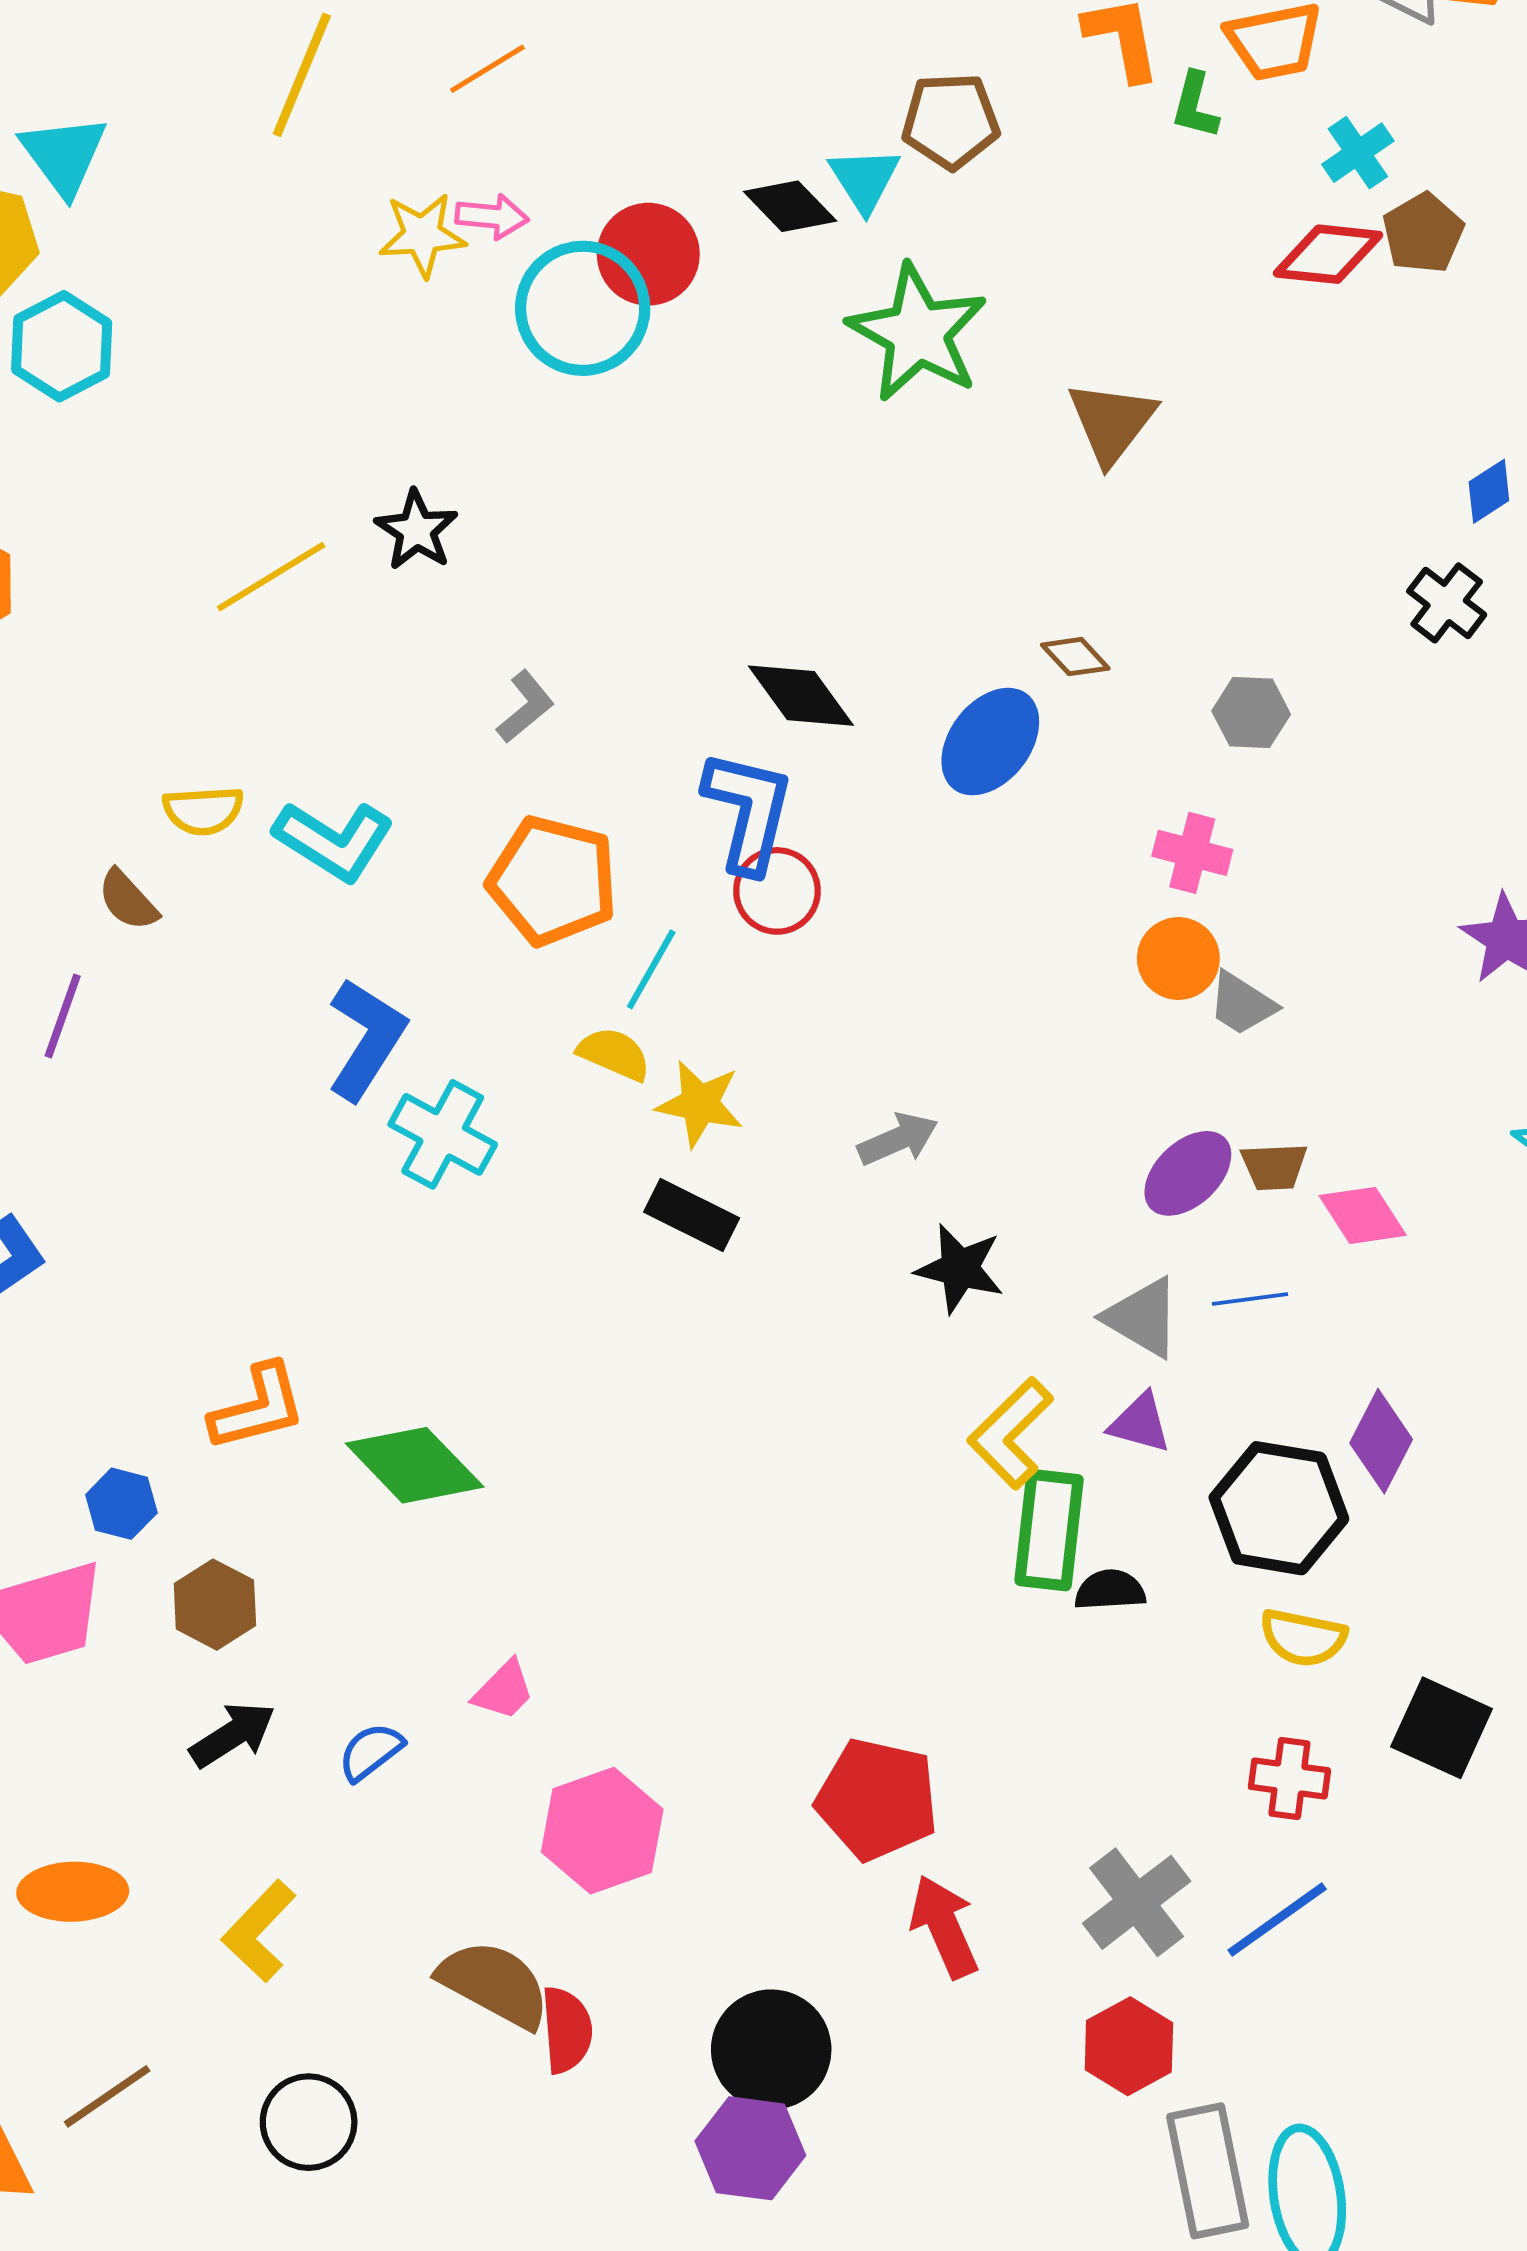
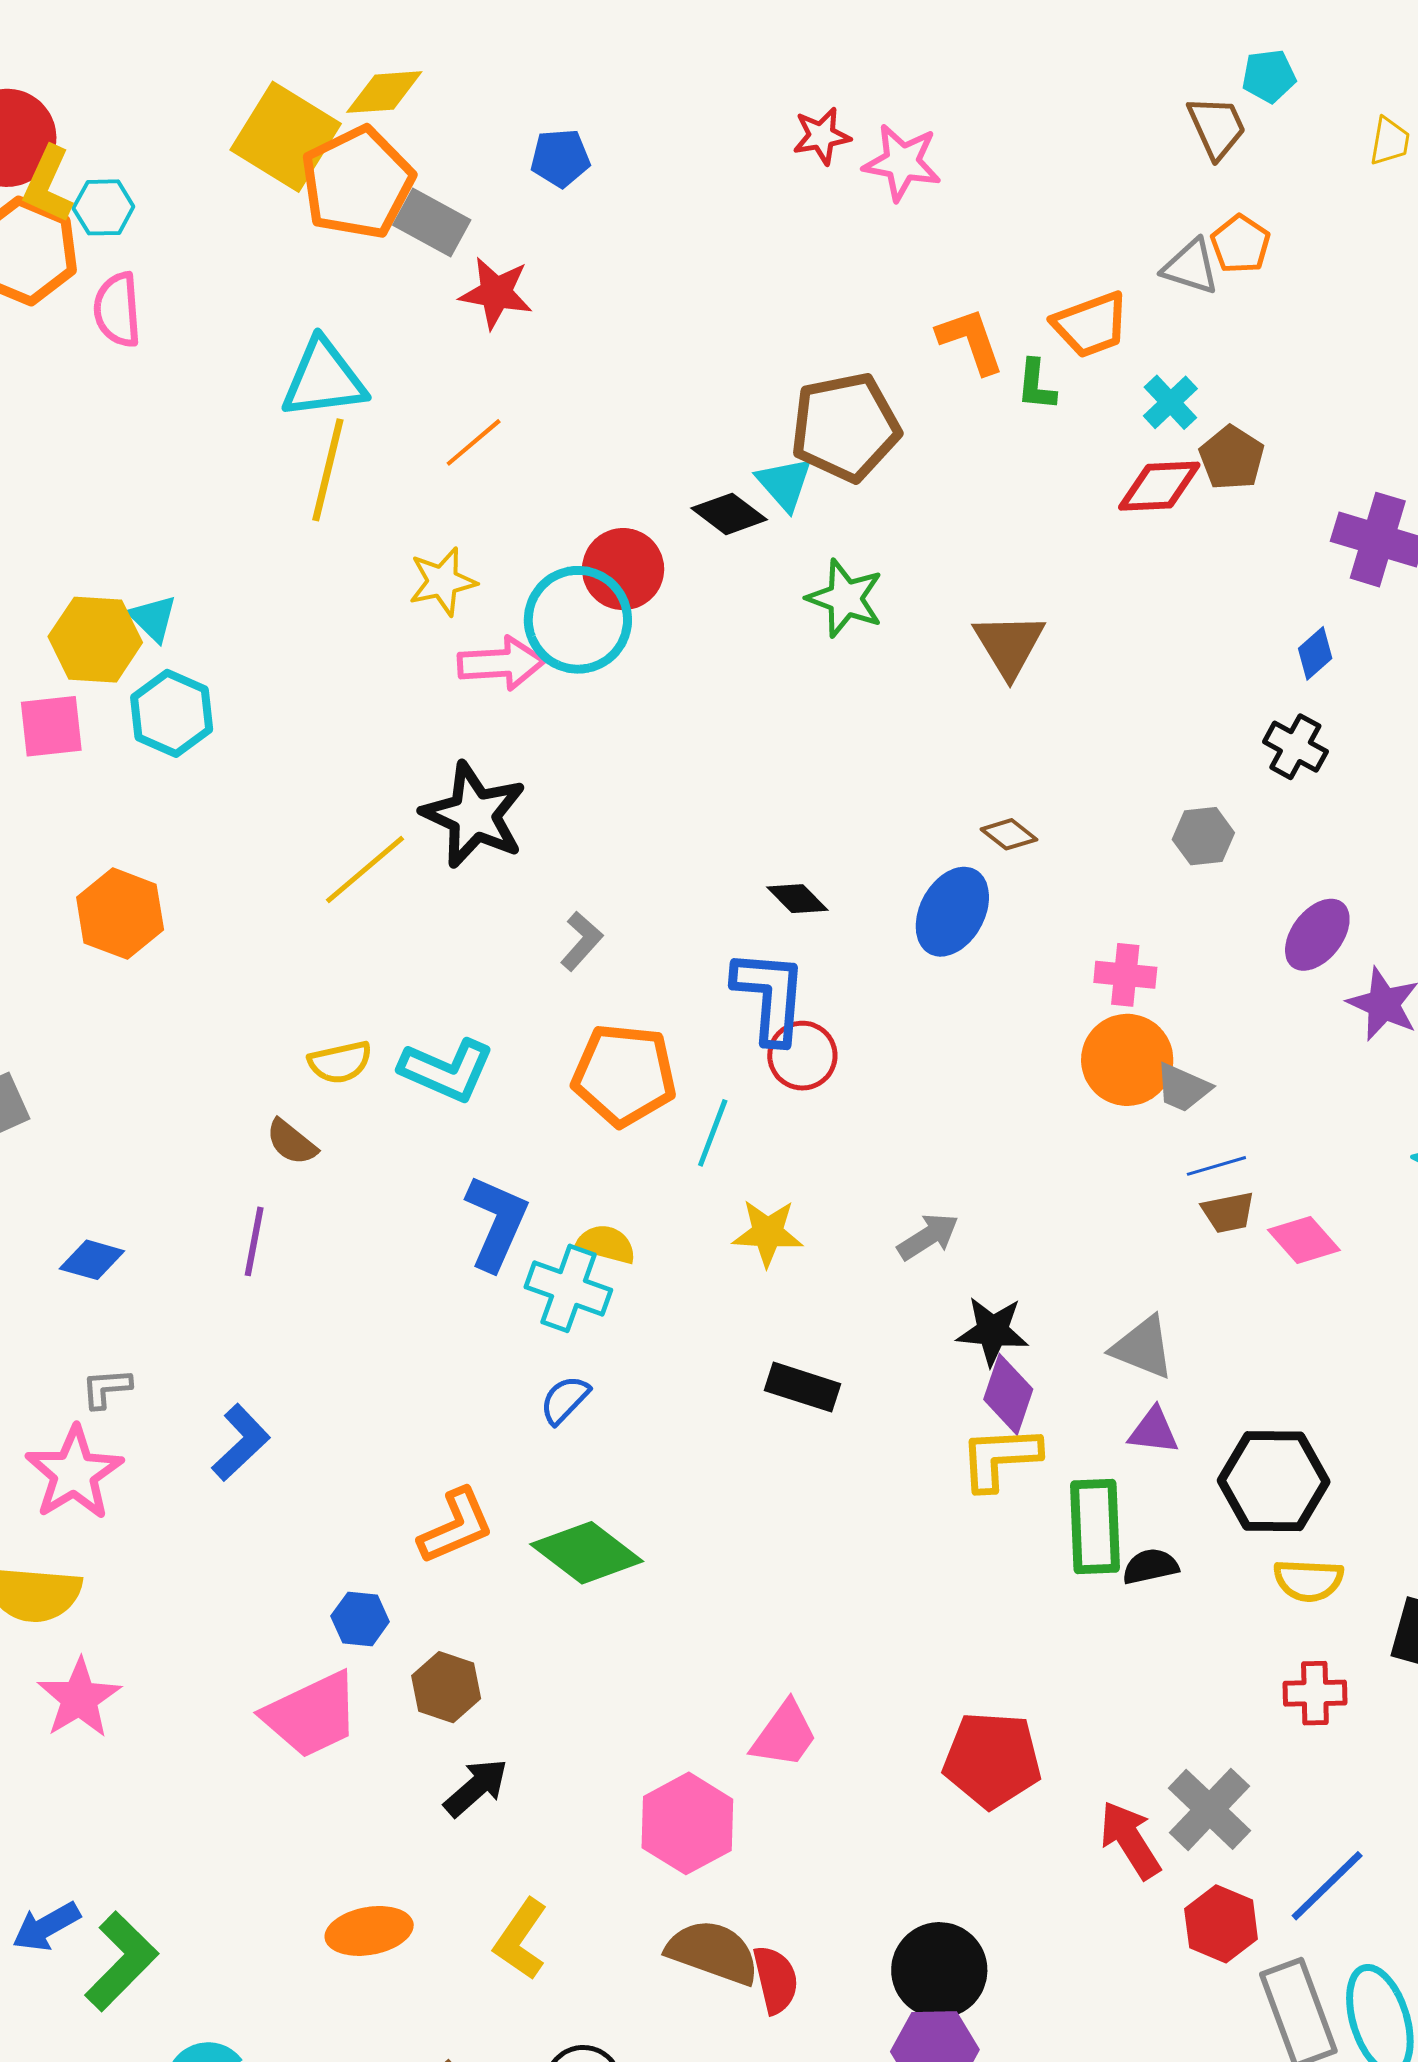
brown pentagon: (951, 121) -> (845, 427), size x1.4
cyan triangle: (64, 155) -> (153, 618), moved, size x0.7
pink arrow: (492, 217) -> (501, 663), moved, size x1.5
green star: (918, 333) -> (845, 598), size x0.7
black star: (417, 530) -> (474, 815), size x1.6
black diamond: (801, 696) -> (797, 899), size x0.7
gray hexagon: (1251, 713) -> (1203, 836), moved
orange circle: (1178, 959) -> (1127, 1060), size x1.4
yellow semicircle: (614, 1054) -> (606, 1244), moved
purple ellipse: (1188, 1173) -> (1317, 935), moved
black rectangle: (692, 1215) -> (802, 1387), moved
blue line: (1250, 1299) -> (1216, 1166), moved
yellow L-shape: (1011, 1433) -> (1000, 1458), moved, turned 50
purple diamond: (1381, 1441) -> (1008, 1394), moved
pink trapezoid: (504, 1690) -> (784, 1735), moved, size x1.4
blue semicircle: (371, 1752) -> (565, 1400), moved
pink hexagon: (602, 1831) -> (687, 1823), moved
blue line: (1277, 1920) -> (1327, 1886), moved
red arrow: (944, 1927) -> (1130, 1840), moved

